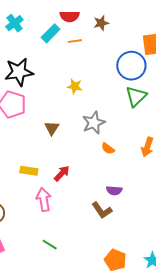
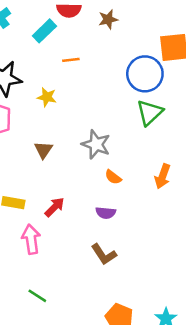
orange line: (75, 41) -> (71, 60), moved
yellow star: (75, 86) -> (47, 97), moved
gray star: (94, 123) -> (96, 144), turned -30
purple semicircle: (114, 190) -> (106, 213), moved

